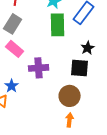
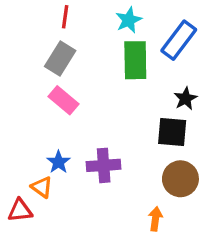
purple cross: (39, 68) -> (104, 165), moved
brown circle: (70, 96) -> (180, 179), moved

